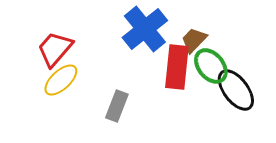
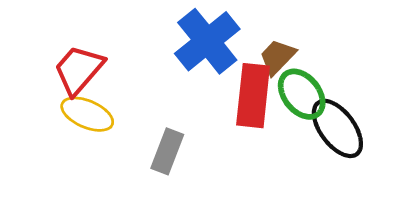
yellow ellipse: (61, 80) -> (87, 114), turned 66

